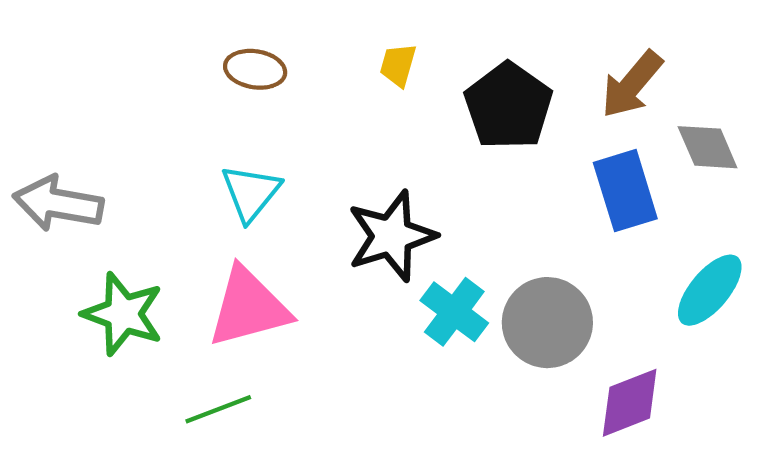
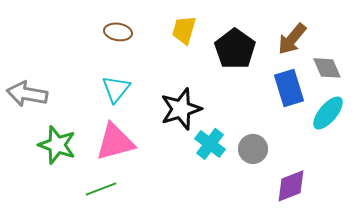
yellow trapezoid: (398, 65) -> (184, 30), size x1.4
cyan ellipse: (710, 290) -> (328, 113), moved
gray circle: (547, 323) -> (253, 149), size x0.7

